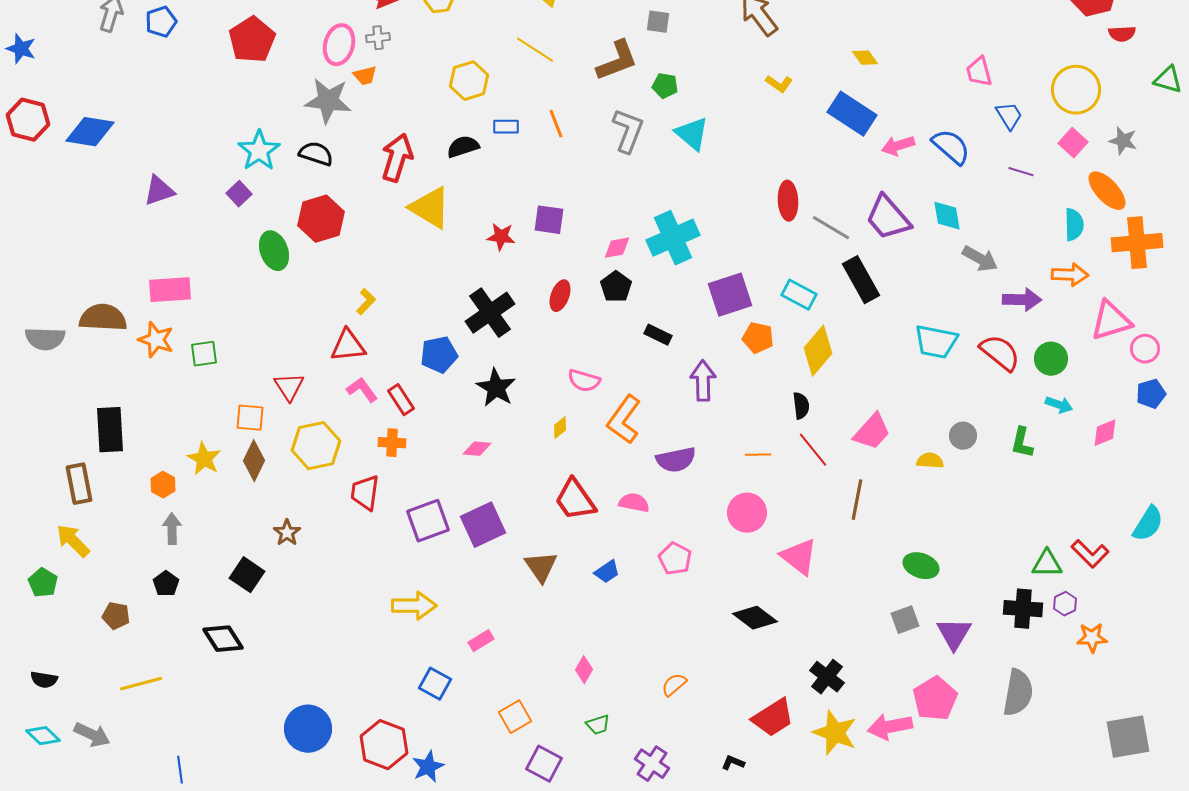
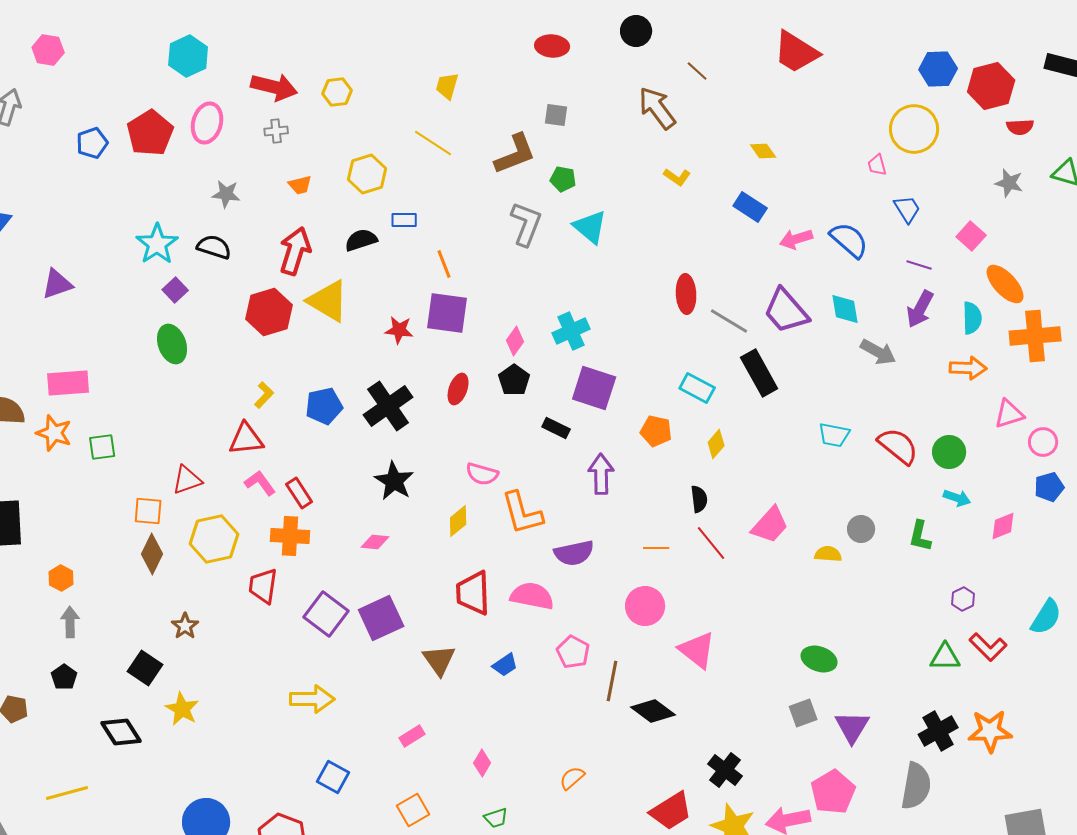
blue pentagon: (161, 22) -> (92, 143), moved
pink ellipse: (339, 45) -> (207, 123), moved
pink trapezoid: (979, 72) -> (877, 165), size x0.7
orange trapezoid: (365, 76) -> (300, 185), moved
yellow circle: (1076, 90) -> (914, 129), moved
gray star: (328, 101) -> (226, 194), size x0.6
blue rectangle: (852, 114) -> (750, 207), size x0.7
orange line: (556, 124) -> (444, 264), moved
gray star: (1123, 141) -> (1009, 183), moved
purple square: (239, 194) -> (175, 290), moved
red hexagon: (321, 219) -> (269, 312), moved
purple square: (549, 220) -> (447, 313), size x1.4
cyan cross: (673, 238) -> (571, 331), size x0.7
pink diamond: (617, 248) -> (515, 341), turned -44
purple square: (730, 295) -> (594, 388), moved, turned 36
purple arrow: (1022, 300) -> (920, 309), moved, turned 117
pink triangle: (1111, 321) -> (1009, 414), size x0.7
cyan trapezoid: (936, 342) -> (834, 435), size x0.7
yellow diamond: (818, 351) -> (716, 444), size x0.6
blue pentagon: (439, 355) -> (324, 406), moved
red triangle: (289, 387) -> (187, 480), turned 44
orange L-shape: (624, 420) -> (522, 513), turned -51
yellow diamond: (560, 428) -> (458, 521), size x1.4
orange cross: (392, 443) -> (290, 536), size x1.4
yellow star: (204, 459) -> (182, 709), moved
red trapezoid: (575, 500) -> (473, 593), turned 33
brown line: (857, 500) -> (612, 681), moved
pink semicircle: (634, 503) -> (532, 596), size x1.4
purple square: (428, 521) -> (326, 614), turned -33
purple hexagon: (1065, 604) -> (963, 599), moved
black cross: (1023, 609) -> (938, 731), moved, turned -33
orange star: (1092, 638) -> (990, 731), size x1.4
pink rectangle: (481, 641) -> (412, 736), moved
yellow line: (141, 684) -> (67, 793), moved

